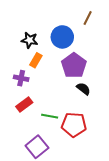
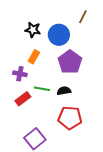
black star: (30, 40) -> (33, 30), moved
black semicircle: (83, 89) -> (64, 91), moved, turned -48
green line: (50, 116) -> (42, 89), moved

